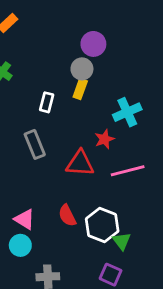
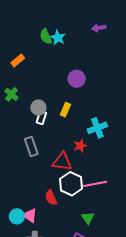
gray circle: (82, 69) -> (38, 108), moved
pink line: (128, 171) -> (95, 184), moved
pink triangle: (25, 219) -> (30, 215), moved
white hexagon: (102, 225) -> (71, 184), moved

